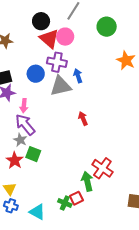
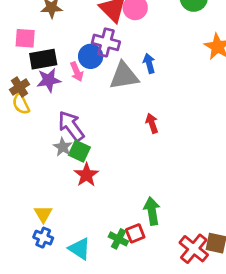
purple cross: (57, 62) -> (106, 42), moved
pink arrow: (24, 106) -> (77, 72), moved, turned -32
green square: (33, 154) -> (79, 151), moved
red star: (15, 160) -> (86, 175), moved
red cross: (102, 168) -> (194, 249), moved

